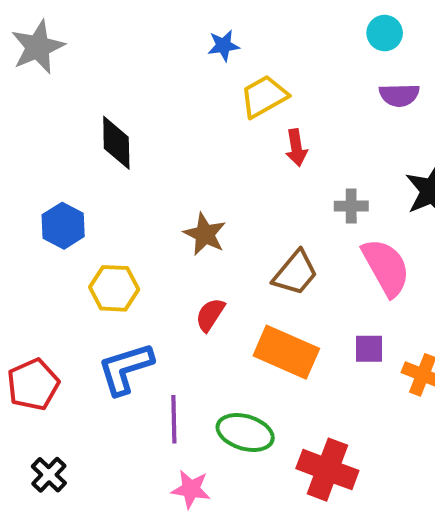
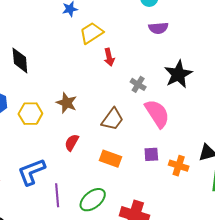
gray cross: (351, 206) -> (138, 84), turned 35
yellow hexagon: (114, 288) -> (30, 114), moved
orange rectangle: (286, 352) -> (111, 159), size x0.7
green ellipse: (245, 432) -> (93, 200), turned -52

